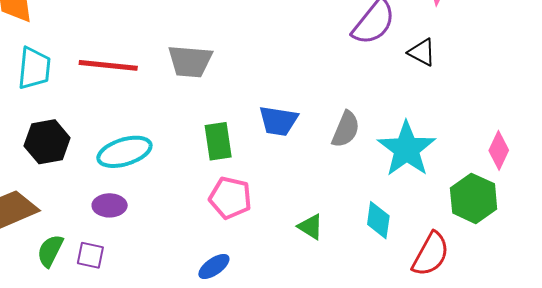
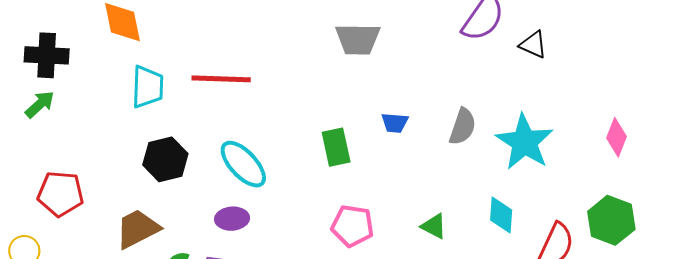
gray trapezoid: (190, 61) -> (358, 39), moved
blue trapezoid: (278, 121) -> (395, 123), size x0.7
cyan ellipse: (124, 152) -> (243, 164), turned 68
pink pentagon: (230, 198) -> (352, 226), moved
green hexagon: (474, 198) -> (611, 220), moved

